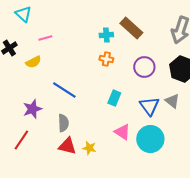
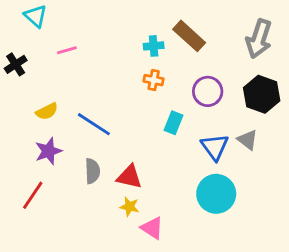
yellow semicircle: (33, 62) -> (47, 111), moved
cyan rectangle: (114, 98) -> (174, 123), moved
pink triangle: (122, 132) -> (152, 228), moved
red triangle: (67, 146) -> (129, 177), moved

